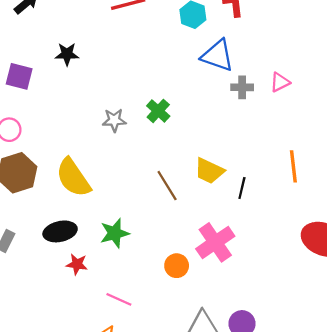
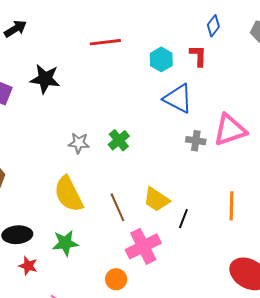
black star: (67, 54) -> (45, 79), size x1.4
pink triangle: (280, 82) -> (230, 130), size x1.8
gray cross: (242, 87) -> (196, 141), moved
yellow semicircle: (73, 178) -> (69, 194), moved
pink cross: (215, 242) -> (143, 246), moved

